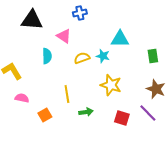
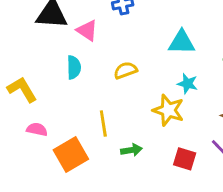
pink triangle: (64, 36) -> (87, 30), moved
cyan star: (103, 56) -> (188, 84), moved
orange square: (45, 115) -> (71, 154), size x1.6

